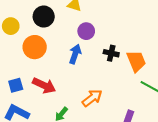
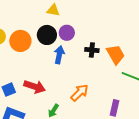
black circle: (44, 17) -> (47, 35), moved
orange circle: (35, 47) -> (20, 41), moved

